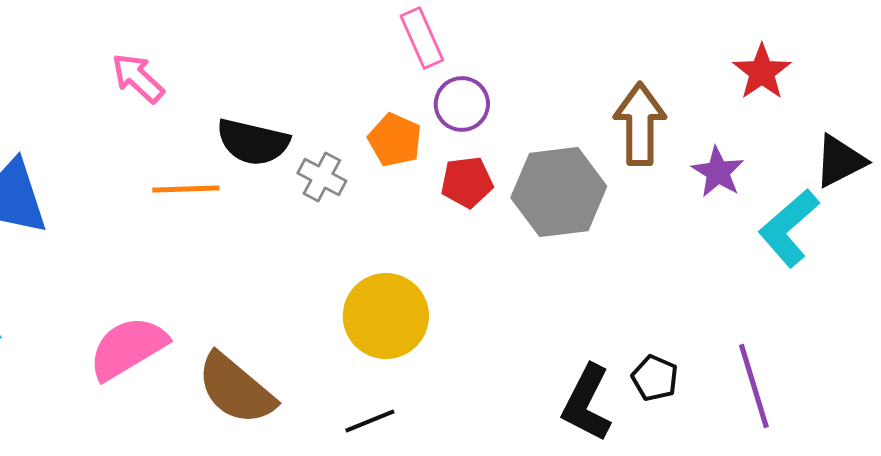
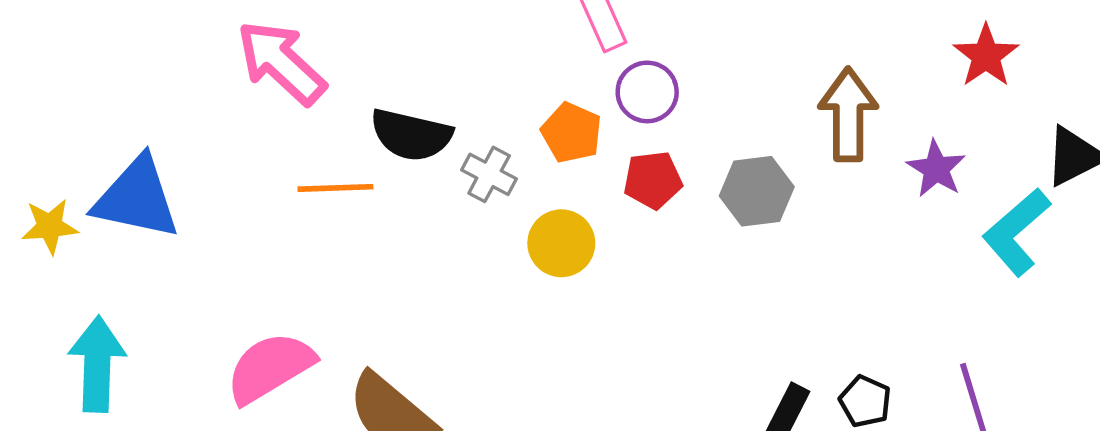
pink arrow: (138, 78) -> (281, 63), size x1.5
gray hexagon: (559, 192) -> (757, 191), size x0.7
yellow circle: (386, 316) -> (561, 243), moved, size x0.7

